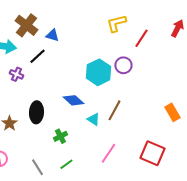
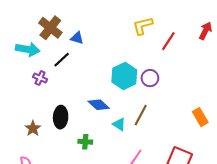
purple circle: (123, 65) -> (150, 78), moved
green cross: (60, 136) -> (85, 142), turned 32

